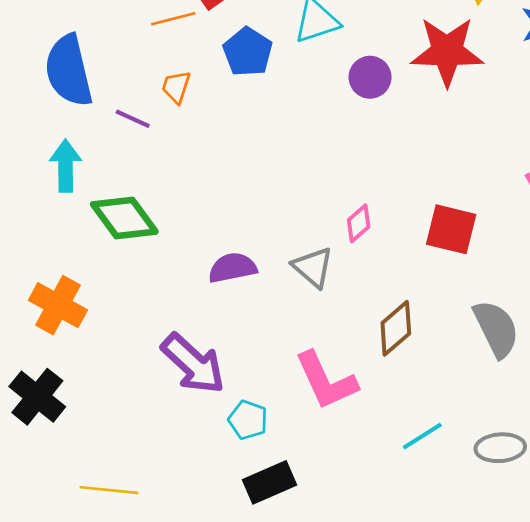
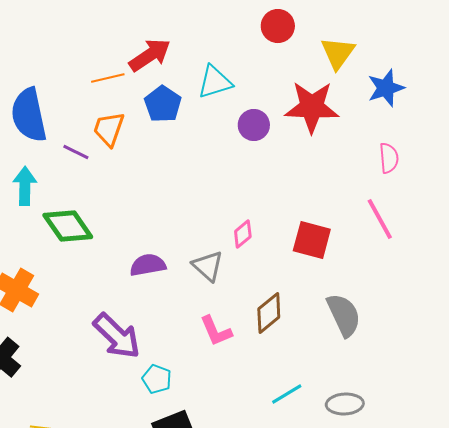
orange trapezoid: (176, 87) -> (109, 129), size x1.4
pink L-shape: (326, 381) -> (216, 331), moved, size x0.7

